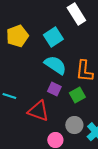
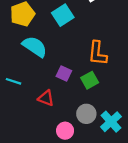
cyan semicircle: (55, 65) -> (35, 47), moved
red triangle: (38, 111) -> (46, 98), size x0.7

